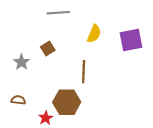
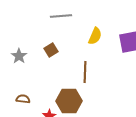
gray star: (21, 62) -> (19, 56), moved

